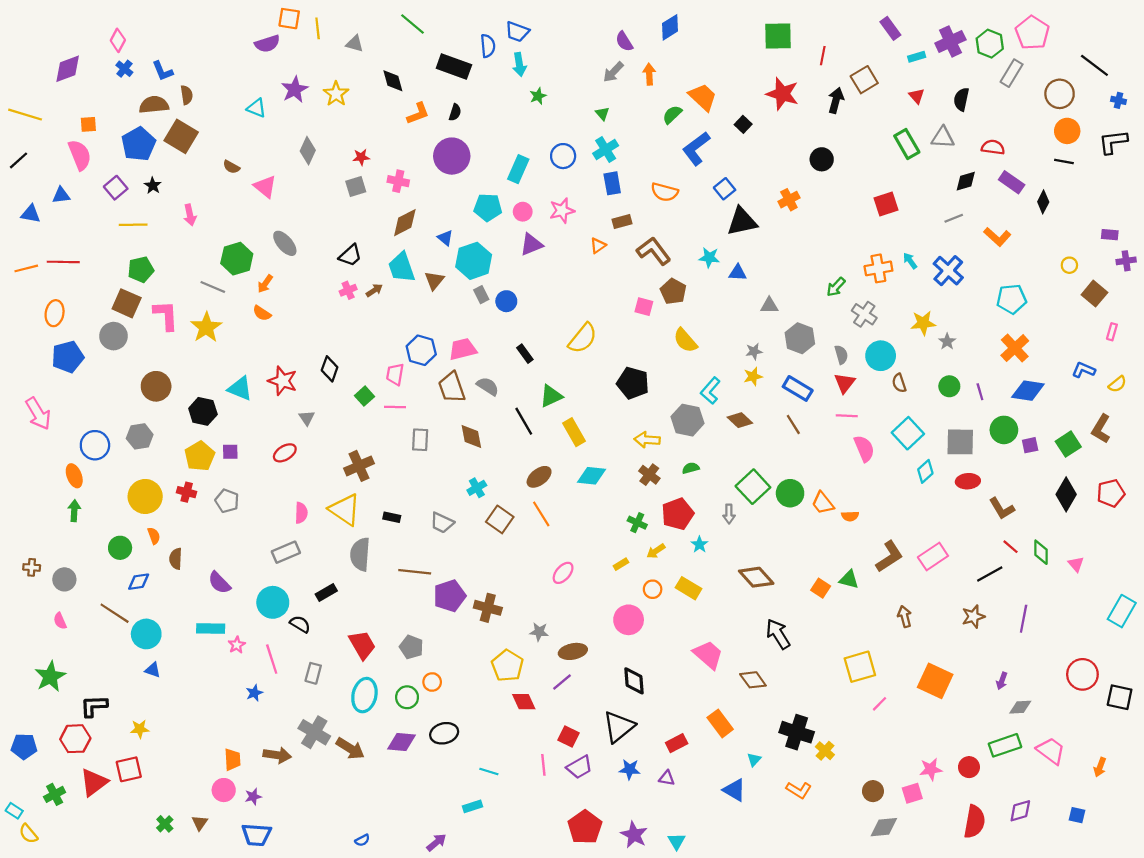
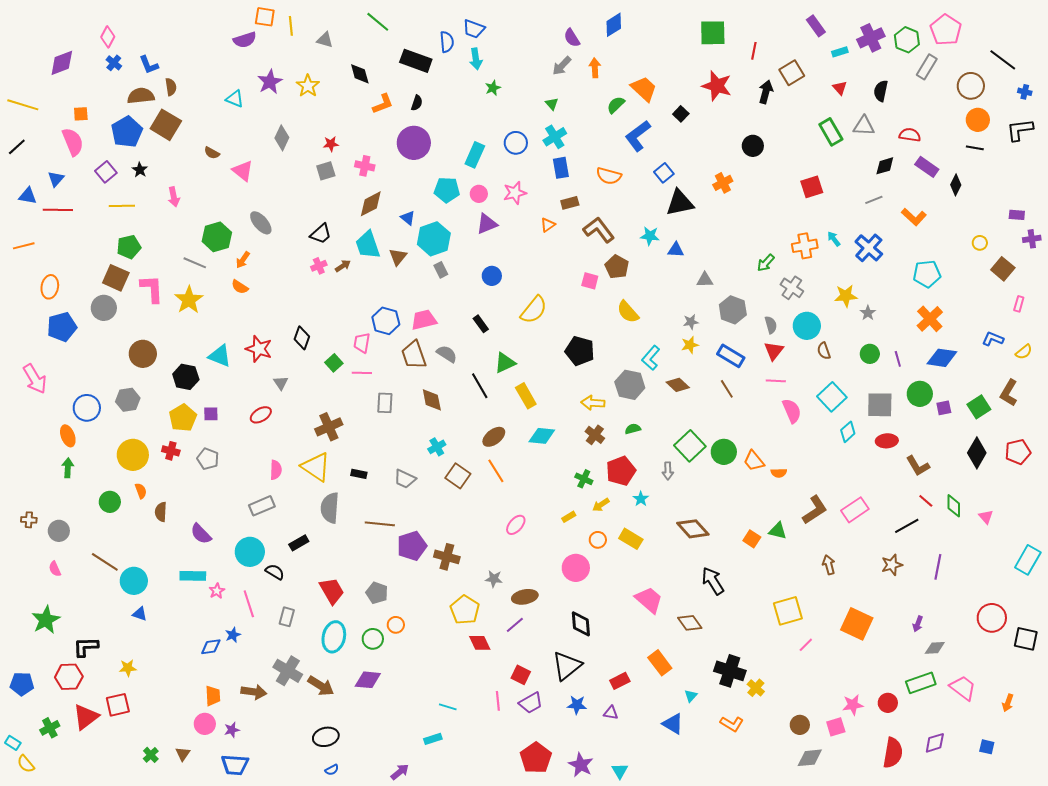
blue triangle: (61, 195) -> (56, 179), turned -42
red line: (63, 262) -> (58, 210), moved
blue circle: (506, 301) -> (492, 276), moved
blue diamond: (139, 582) -> (211, 647), moved
black ellipse: (444, 733) -> (326, 737), moved

